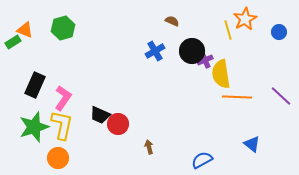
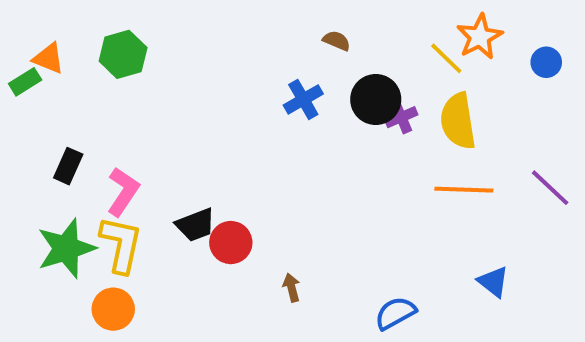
yellow line: (228, 30) -> (446, 58), turned -30
yellow semicircle: (221, 74) -> (458, 121), moved
black rectangle: (35, 85) -> (68, 166), size x0.7
black trapezoid: (100, 115) -> (196, 225), turned -45

